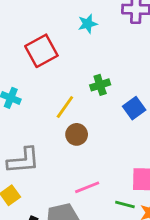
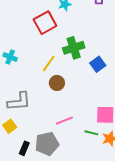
red square: (41, 51) -> (45, 23), moved
green cross: (100, 85) -> (74, 48), size x1.5

